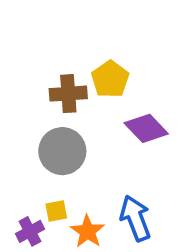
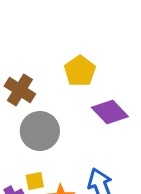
brown cross: (68, 94) -> (20, 90), moved, turned 36

